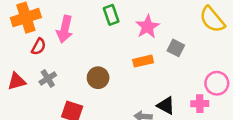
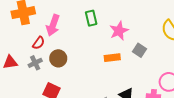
red semicircle: (39, 47) -> (39, 43), moved
brown circle: (98, 78) -> (58, 58), moved

